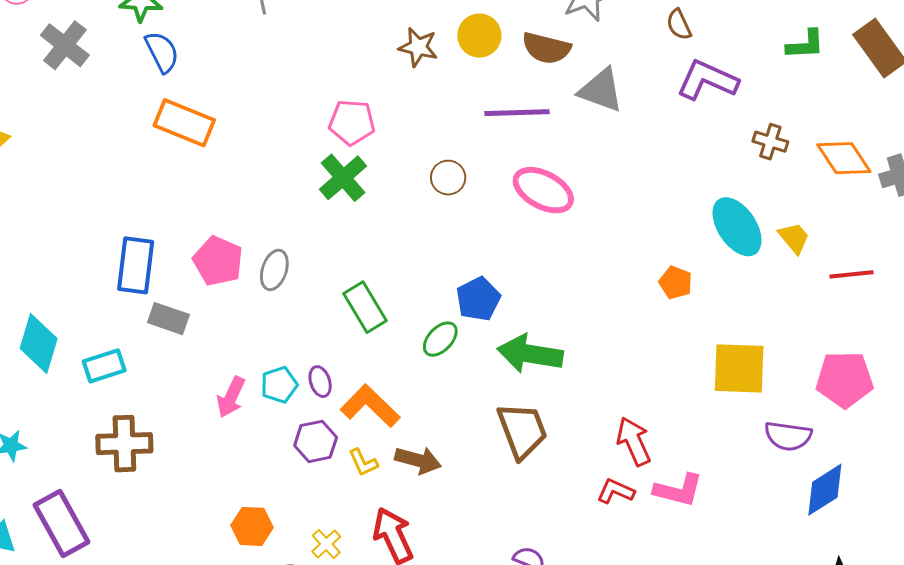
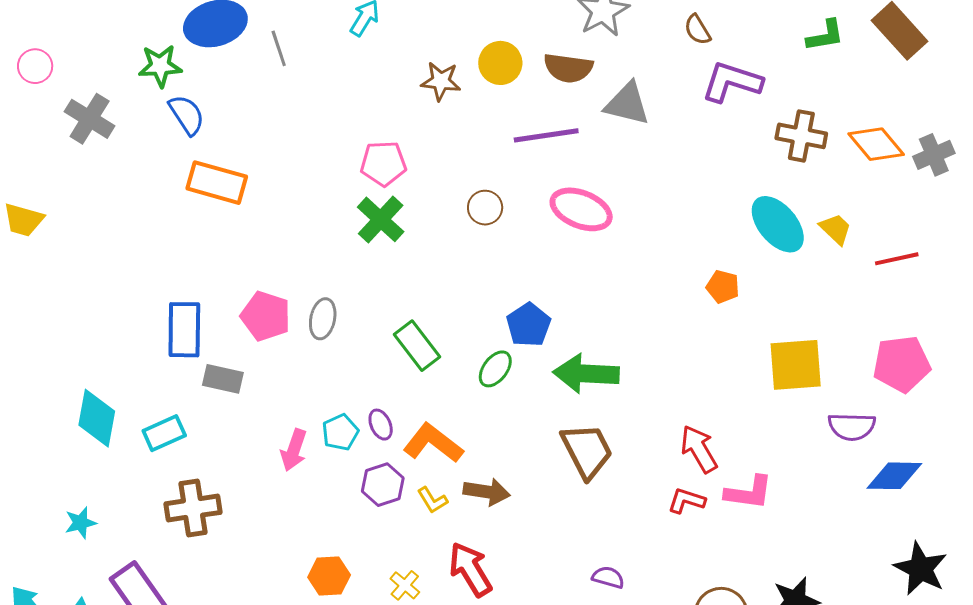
brown cross: (770, 142) -> (801, 136), size x1.4
blue diamond: (825, 490) -> (894, 476), turned 40

